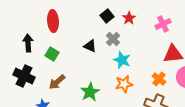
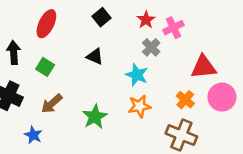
black square: (107, 16) -> (101, 17), moved
red ellipse: (53, 21) -> (46, 24), turned 30
pink cross: (163, 24) -> (173, 28), moved
gray cross: (113, 39) -> (151, 47), moved

